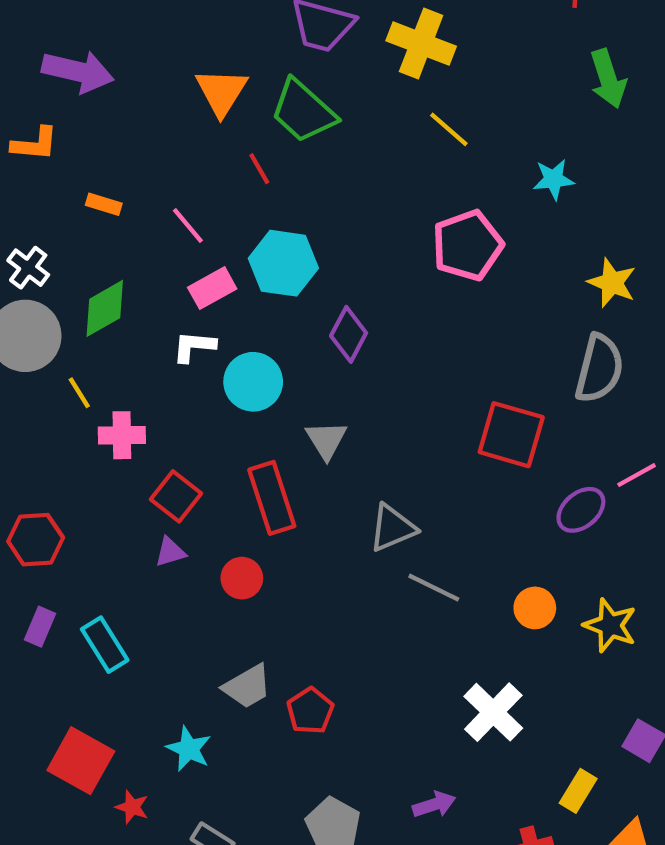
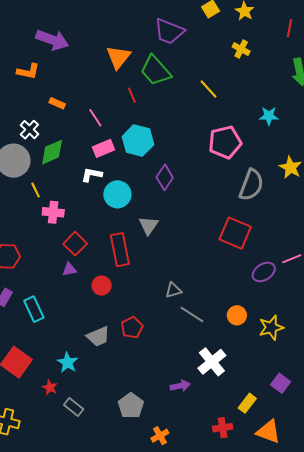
yellow cross: (421, 43) -> (241, 49), moved, size x0.6
yellow line: (449, 129) -> (208, 89), moved
white cross: (28, 268) -> (29, 130), moved
gray semicircle: (599, 368) -> (251, 185), moved
gray triangle: (392, 528) -> (173, 290), moved, size x0.7
gray line: (434, 588) -> (192, 314), moved
yellow star: (610, 625) -> (271, 328), turned 30
red pentagon: (310, 711) -> (132, 328), moved
purple arrow: (434, 805) -> (180, 386), moved
red star: (132, 807) -> (50, 387), moved

